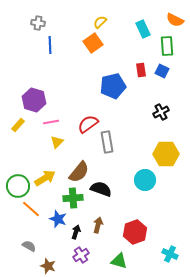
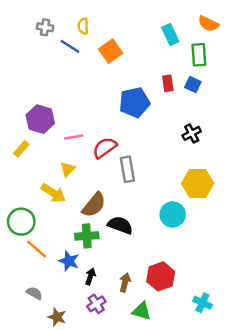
yellow semicircle: (100, 22) -> (83, 26), moved, turned -48
blue line: (50, 45) -> (70, 46), moved, turned -54
pink line: (51, 122) -> (74, 137), moved
yellow arrow: (45, 178) -> (53, 193), moved, turned 65
brown arrow: (98, 225) -> (125, 282), moved

